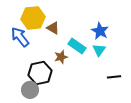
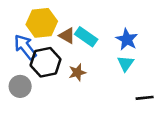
cyan rectangle: (77, 46) -> (86, 37), moved
black hexagon: (40, 73) -> (46, 62), moved
gray circle: (30, 90) -> (20, 86), moved

